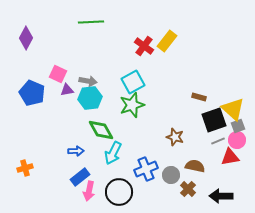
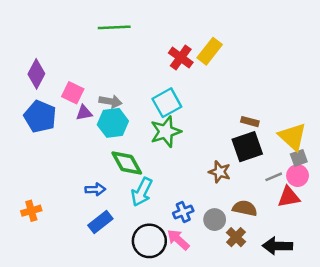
purple diamond: (26, 38) -> (36, 74), moved
black square: (214, 120) -> (247, 147), moved
blue cross: (146, 169) -> (183, 212), size x0.7
pink arrow: (89, 191) -> (178, 240), moved, turned 120

